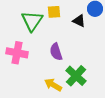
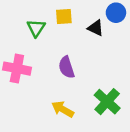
green triangle: (32, 21) -> (36, 28), size x0.7
green cross: (76, 76) -> (107, 102), moved

